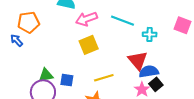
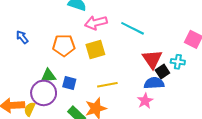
orange pentagon: (28, 22) -> (64, 45), moved
cyan cross: (150, 34) -> (178, 62), moved
red triangle: (138, 61) -> (152, 59), moved
black square: (156, 84) -> (162, 72), moved

